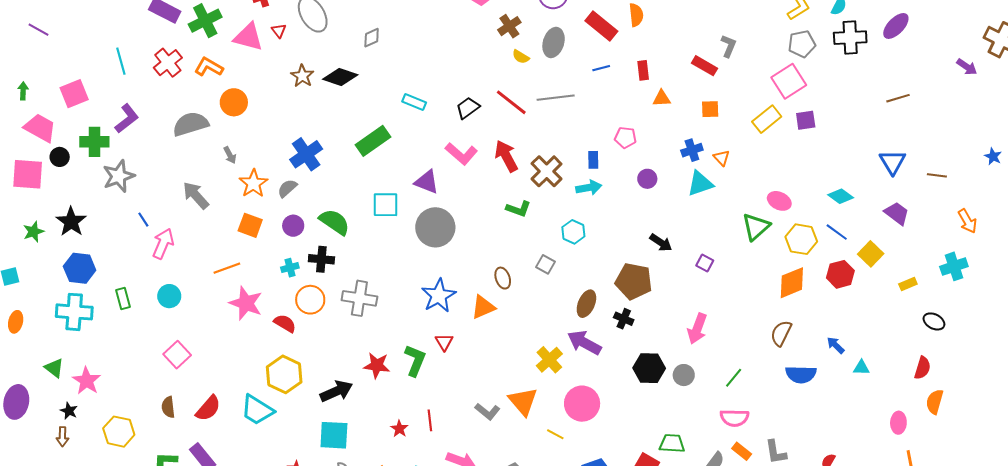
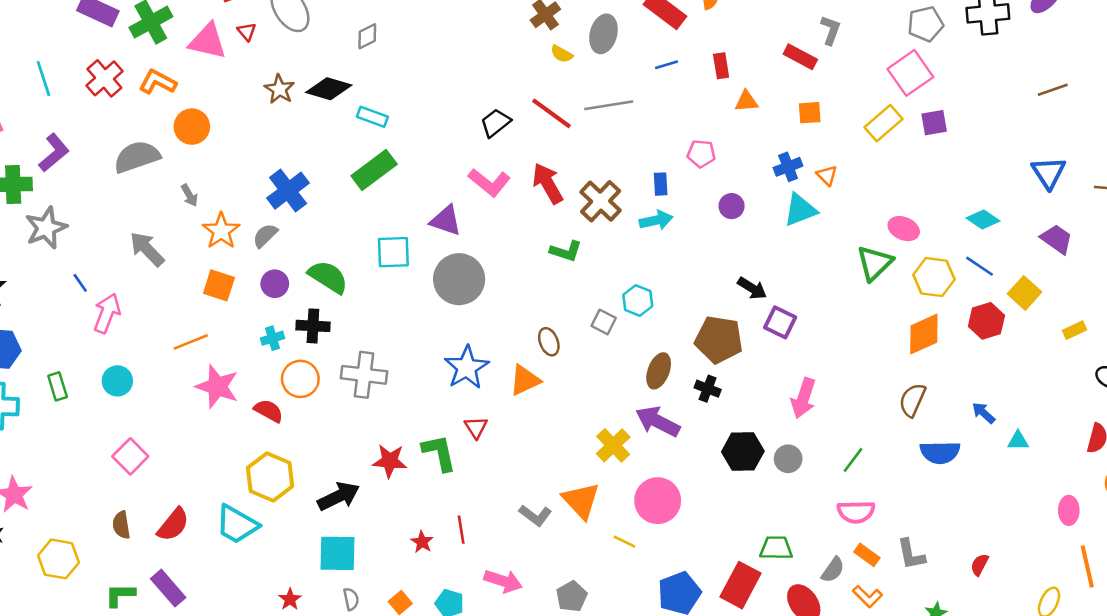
cyan rectangle: (414, 102) -> (372, 117), moved
cyan hexagon: (573, 232) -> (638, 300), moved
purple square: (705, 263) -> (780, 322), moved, size x1.4
green L-shape: (415, 360) -> (439, 453), turned -32

